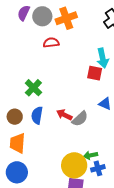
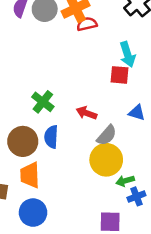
red semicircle: (51, 43) -> (87, 24), moved
red arrow: (64, 115) -> (86, 113), moved
brown circle: (15, 117) -> (23, 141), size x1.5
yellow circle: (74, 165) -> (106, 160), moved

